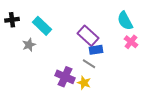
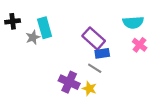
cyan semicircle: (125, 21) -> (133, 22), turned -66
cyan rectangle: (42, 26) -> (45, 28), turned 30
gray star: (29, 45) -> (33, 37), moved

